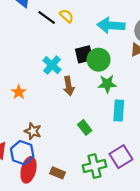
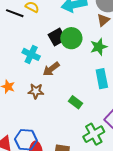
green star: (107, 84) -> (99, 47), moved
brown arrow: (69, 86) -> (51, 69), turned 78
brown star: (33, 131) -> (36, 91), moved

